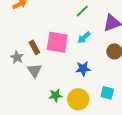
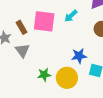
blue star: (83, 69) -> (79, 56), moved

